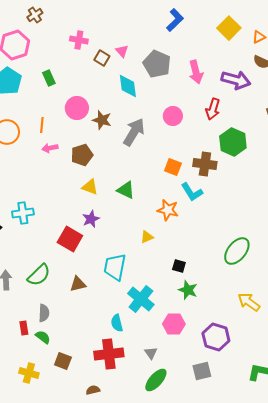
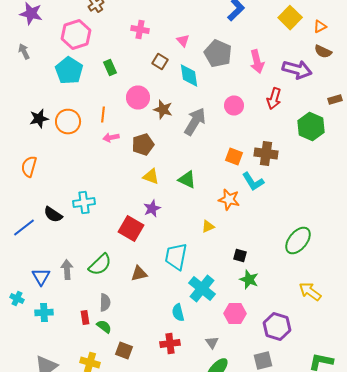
brown square: (102, 58) -> (160, 62), moved
green hexagon: (233, 142) -> (311, 126), moved
red cross: (109, 354) -> (170, 344), size x0.7

